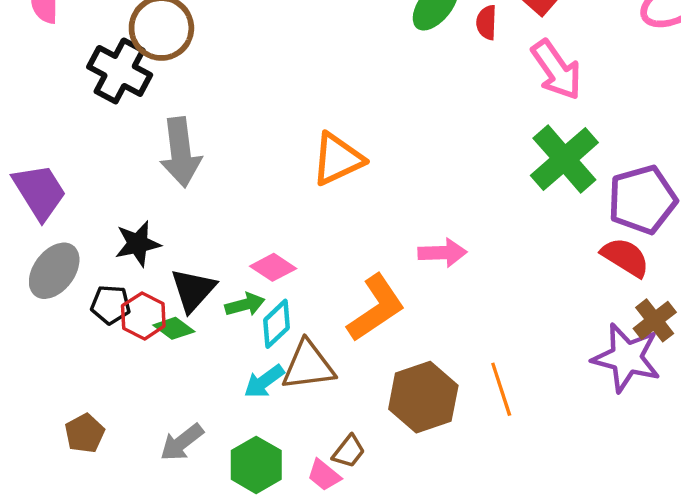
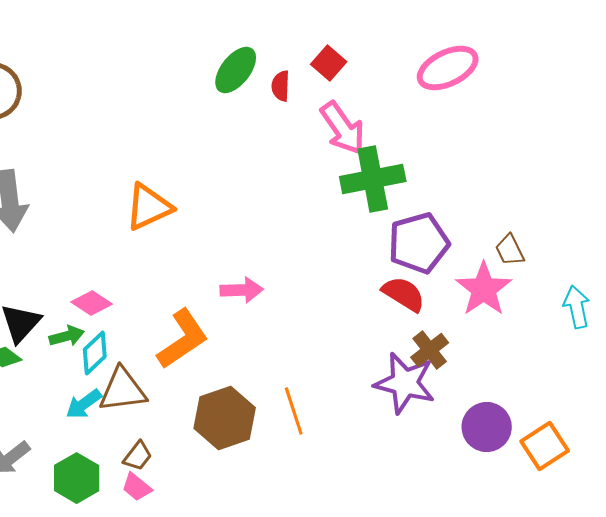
green cross: (564, 159) -> (373, 179), moved, turned 30
brown trapezoid: (349, 451) -> (138, 456), moved

